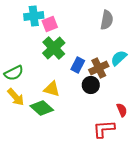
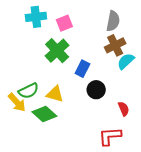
pink square: (50, 24) -> (64, 23), moved
brown cross: (99, 68) -> (115, 45), moved
green semicircle: (14, 73) -> (29, 91), moved
red semicircle: (122, 110) -> (124, 109), moved

